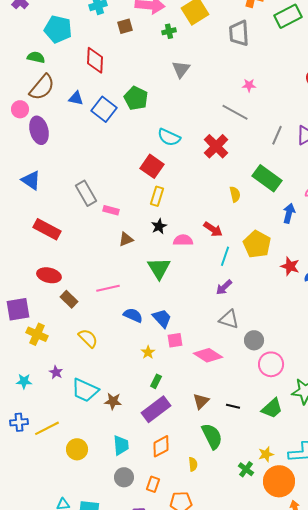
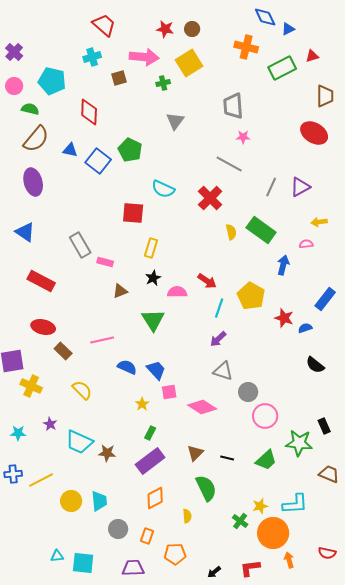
gray trapezoid: (239, 33) -> (233, 106), moved
pink circle: (20, 109) -> (14, 86), moved
red square: (152, 166) -> (133, 213), moved, turned -30
yellow semicircle: (235, 194) -> (231, 232), moved
cyan trapezoid: (121, 445) -> (99, 501), moved

